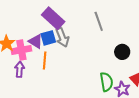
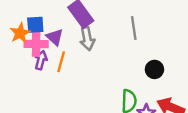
blue square: (48, 38) -> (35, 25), moved
purple arrow: (20, 69) -> (41, 60), moved

